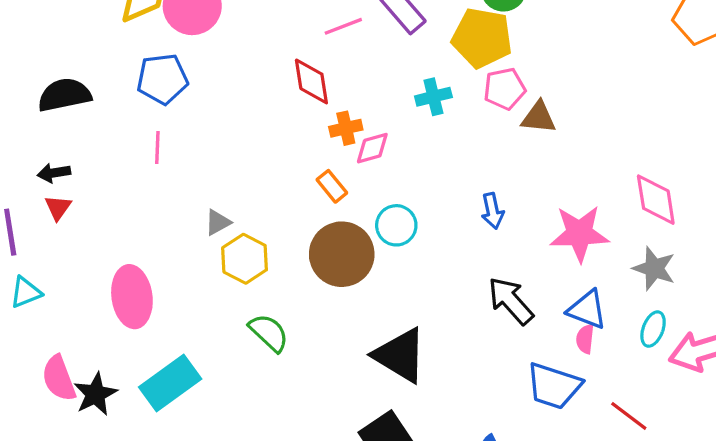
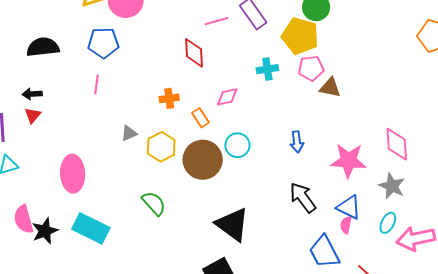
orange cross: (346, 128) -> (169, 98), moved
yellow hexagon: (245, 259) -> (161, 147), moved
cyan rectangle: (170, 383) -> (91, 228), turned 57
blue trapezoid: (554, 386) -> (324, 252), turned 39

